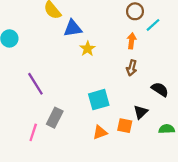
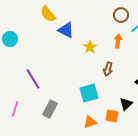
blue triangle: (73, 28) -> (66, 30), turned 36
yellow star: (87, 49) -> (90, 47), moved
brown arrow: (132, 68) -> (108, 69), moved
pink line: (33, 132) -> (15, 109), moved

